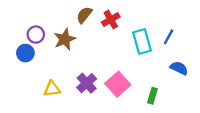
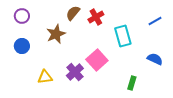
purple circle: (36, 35) -> (22, 16), moved
blue line: (169, 37) -> (155, 21), moved, turned 32
pink square: (118, 84) -> (97, 60), moved

